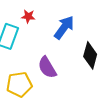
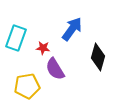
red star: (28, 16) -> (43, 48), moved

